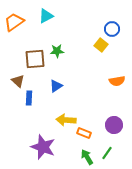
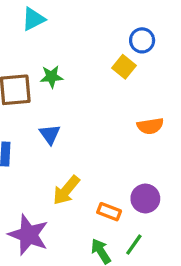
blue triangle: (56, 86) -> (50, 134), turned -32
yellow arrow: (66, 120) -> (66, 190), turned -54
orange rectangle: (84, 133) -> (109, 212), moved

